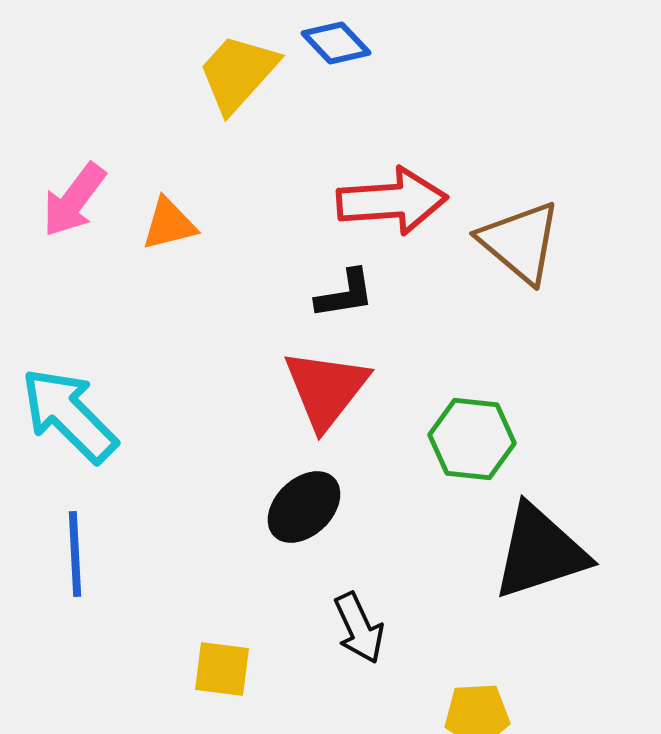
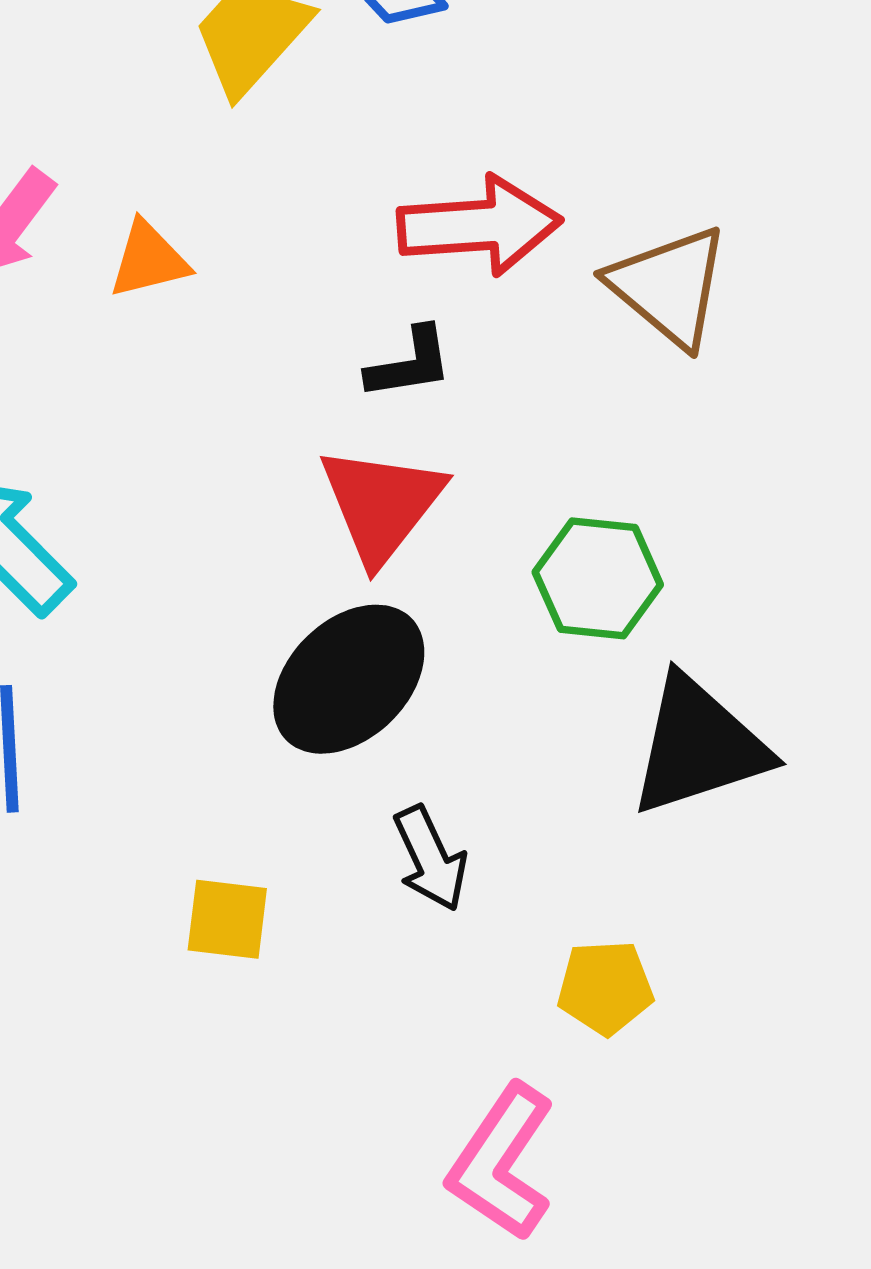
black ellipse: (304, 507) -> (349, 679), size x1.4

